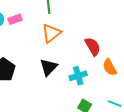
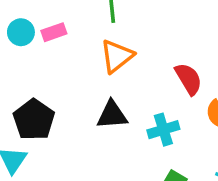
black triangle: (49, 67) -> (112, 115), turned 42

